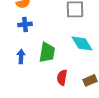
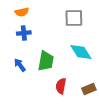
blue arrow: (21, 56) -> (20, 65), turned -40

